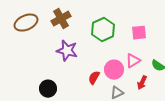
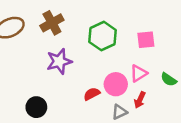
purple star: (67, 51) -> (59, 61), turned -30
red semicircle: (94, 78) -> (92, 94), turned 32
red arrow: (142, 83) -> (140, 100), moved

